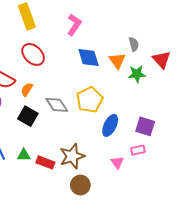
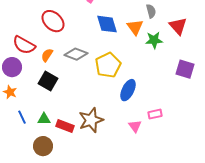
gray diamond: (57, 105) -> (76, 54), moved, turned -35
purple square: (145, 126) -> (185, 69), moved
brown circle: (80, 185) -> (43, 146), moved

